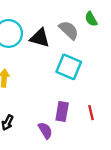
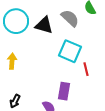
red line: (91, 113) -> (86, 69), moved

